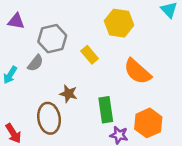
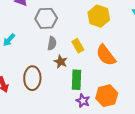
yellow rectangle: (90, 55) -> (78, 46), moved
gray semicircle: (35, 63) -> (52, 43), moved, turned -40
brown star: (68, 94) -> (61, 62), moved

